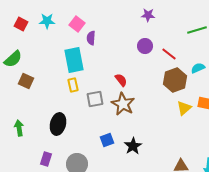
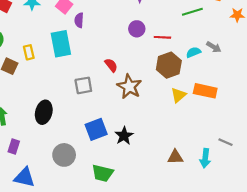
red line: (169, 54) -> (162, 37), turned -35
yellow rectangle: (73, 85) -> (29, 52), moved
brown star: (123, 104) -> (129, 87), moved
blue square: (107, 140) -> (96, 129), size x1.5
purple rectangle: (46, 159) -> (14, 146), moved

